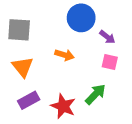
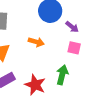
green arrow: (95, 94) -> (62, 75), turned -30

